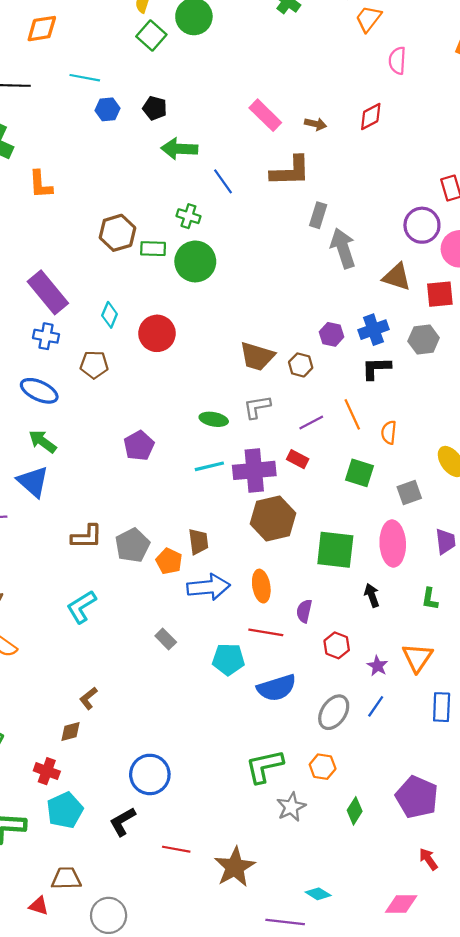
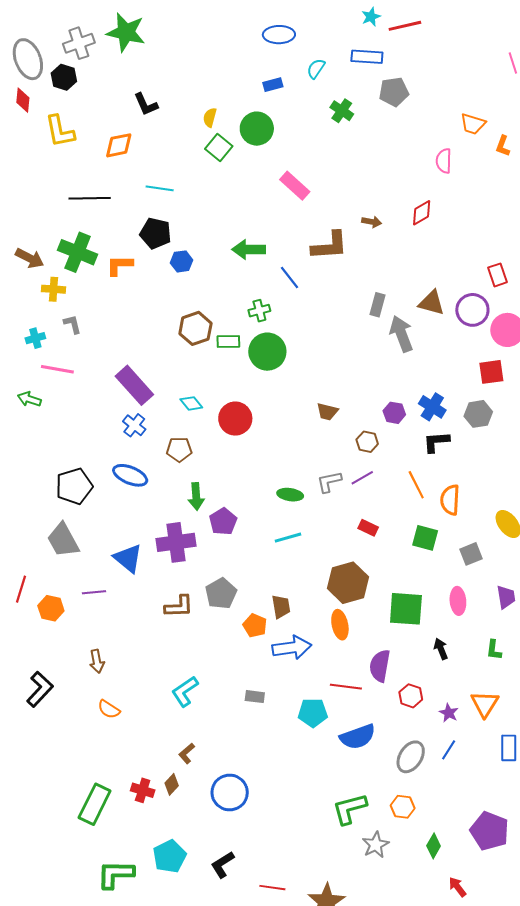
orange trapezoid: (368, 19) -> (473, 124), moved, turned -108
black pentagon: (155, 108) -> (156, 233), moved, size x1.4
blue hexagon: (108, 109) -> (182, 261), moved
pink rectangle: (265, 115) -> (295, 186), moved
brown L-shape: (290, 171) -> (330, 246), moved
orange L-shape: (41, 184) -> (120, 265), moved, turned 96
green cross: (188, 216) -> (259, 311), turned -30
brown triangle: (397, 277) -> (431, 303), moved
cyan diamond: (110, 315) -> (191, 403), turned -60
blue cross: (373, 330) -> (432, 407), turned -36
blue cross: (46, 336) -> (134, 425), turned 30
brown trapezoid: (257, 356) -> (327, 412), moved, size x0.7
purple line: (311, 422) -> (362, 478), moved
orange semicircle: (389, 432) -> (450, 500), size x1.4
green arrow: (42, 441) -> (196, 496), moved, turned -128
purple cross: (254, 470) -> (176, 542), moved
pink ellipse: (393, 543) -> (458, 601), size x0.7
gray pentagon: (132, 545) -> (221, 593), moved
orange ellipse: (261, 586) -> (340, 625), moved
cyan L-shape: (81, 607) -> (185, 691), moved
purple semicircle: (304, 611) -> (380, 666), size x1.5
gray rectangle: (166, 639) -> (255, 697), turned -36
brown diamond: (70, 731) -> (172, 784), turned -30
red cross: (47, 771) -> (143, 790), moved
blue circle: (150, 774) -> (230, 792), moved
red arrow: (428, 859) -> (457, 887), moved

